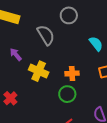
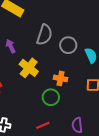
gray circle: (69, 15) -> (68, 45), moved
gray semicircle: (46, 35) -> (44, 35), turned 35

